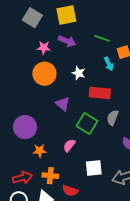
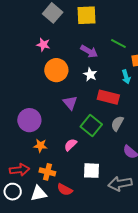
purple arrow: (67, 41) -> (89, 51), moved
pink star: (44, 48) -> (43, 45), moved
cyan arrow: (109, 64) -> (126, 77), moved

